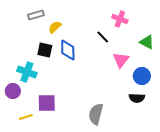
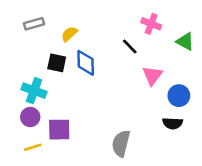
gray rectangle: (36, 15) -> (34, 24), moved
green triangle: (147, 42) -> (185, 41), moved
purple circle: (13, 91) -> (30, 117), moved

